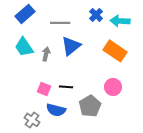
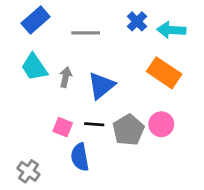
blue triangle: (71, 46) -> (101, 86), moved
gray pentagon: (90, 106) -> (128, 130), moved
blue semicircle: (56, 110) -> (80, 157), turned 66
gray cross: (32, 120) -> (28, 171), moved

